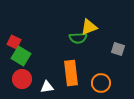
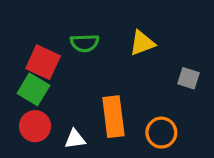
green semicircle: (78, 38) -> (85, 43), moved
red square: (14, 42) -> (43, 62), moved, size x1.5

